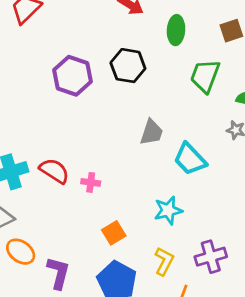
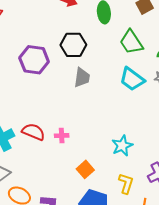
green trapezoid: (205, 76) -> (131, 42), turned -44
gray trapezoid: (152, 132) -> (82, 77), moved
cyan trapezoid: (190, 159) -> (132, 79), moved

